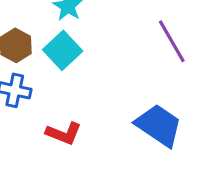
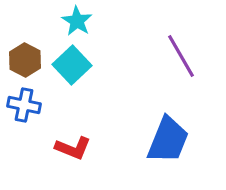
blue trapezoid: (159, 125) -> (168, 140), turned 78

